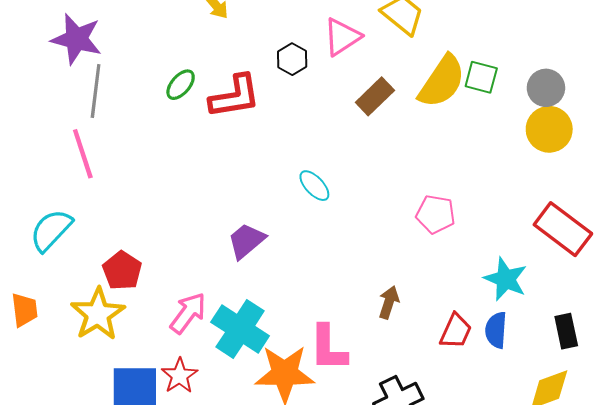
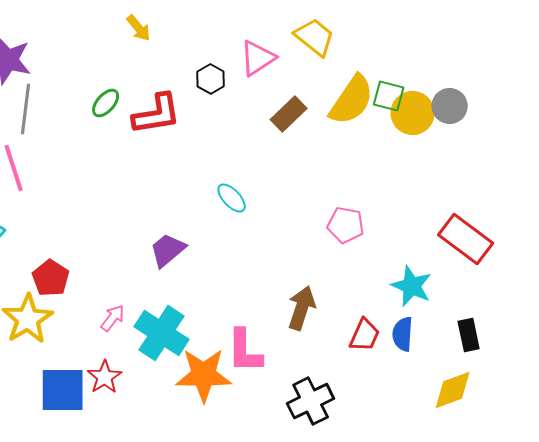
yellow circle: (549, 129) -> (413, 113), moved
brown arrow: (389, 302) -> (302, 308), size x1.4
pink arrow: (188, 313) -> (113, 318), size x0.7

